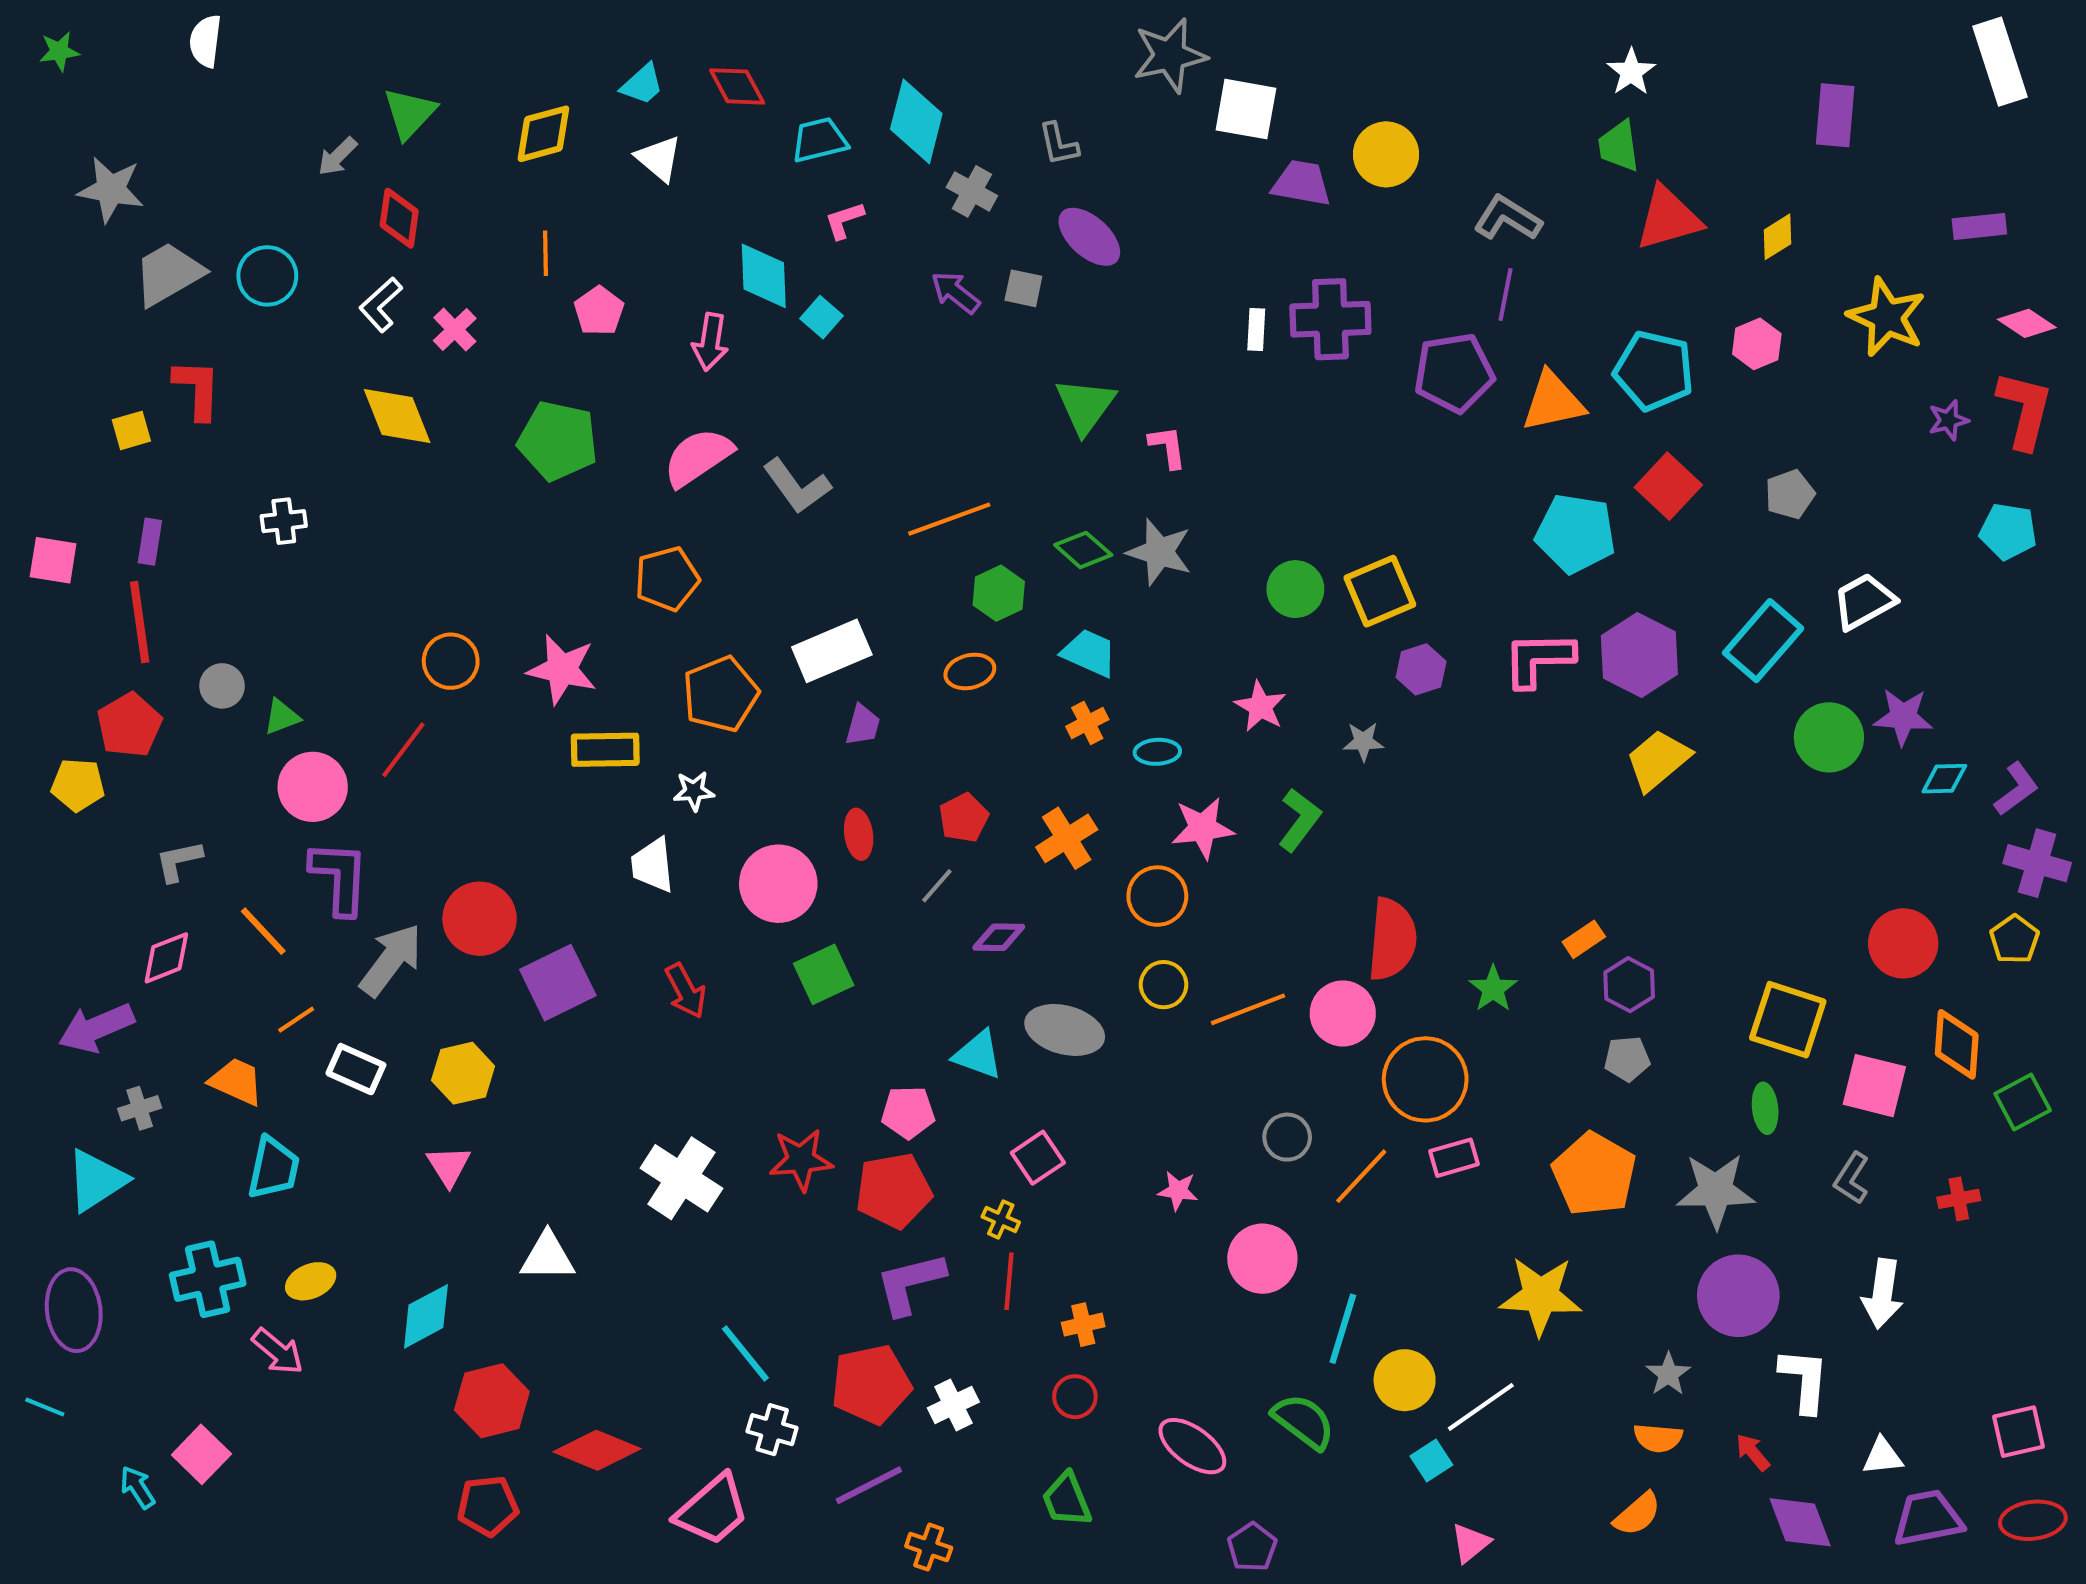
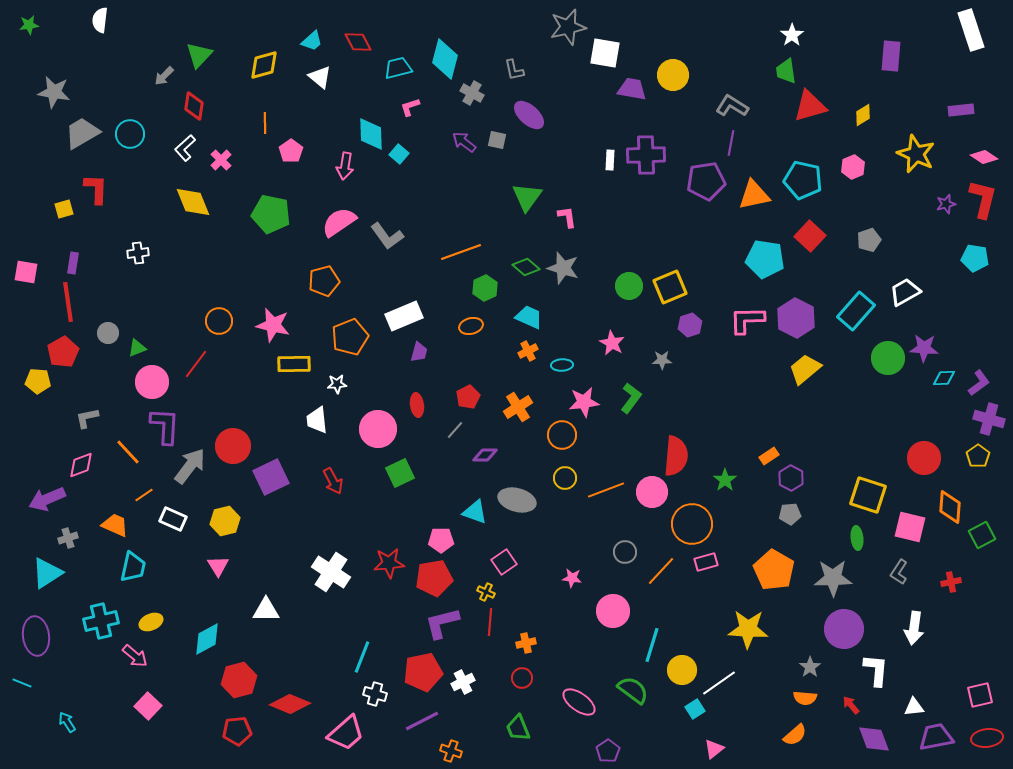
cyan line: (745, 1353) -> (362, 657), turned 60
pink square: (201, 1454) -> (148, 706), moved

